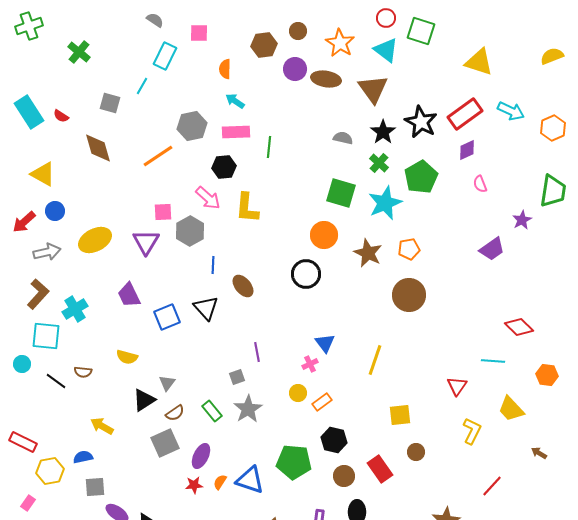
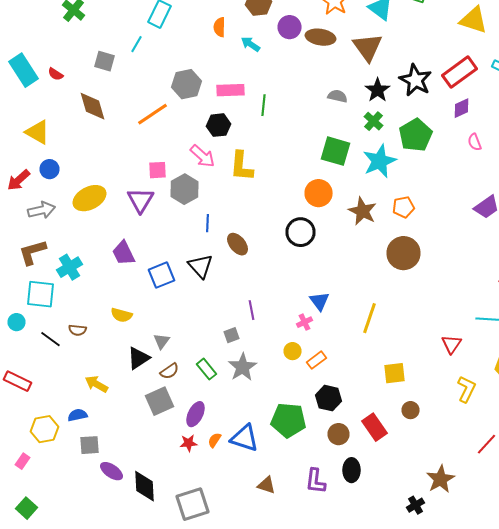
cyan arrow: (235, 101) -> (250, 44), moved
brown L-shape: (38, 294) -> (32, 252), turned -148
red rectangle: (23, 442) -> (18, 381), moved

